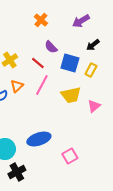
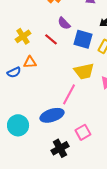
pink line: (42, 85) -> (69, 94), moved
orange triangle: (17, 86) -> (30, 62), turned 40
black cross: (17, 172) -> (60, 148), moved

